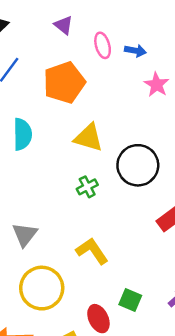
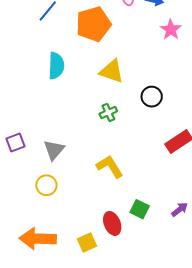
black circle: (138, 165) -> (152, 97), size x0.6
yellow circle: (42, 288) -> (46, 185), moved, size x0.6

